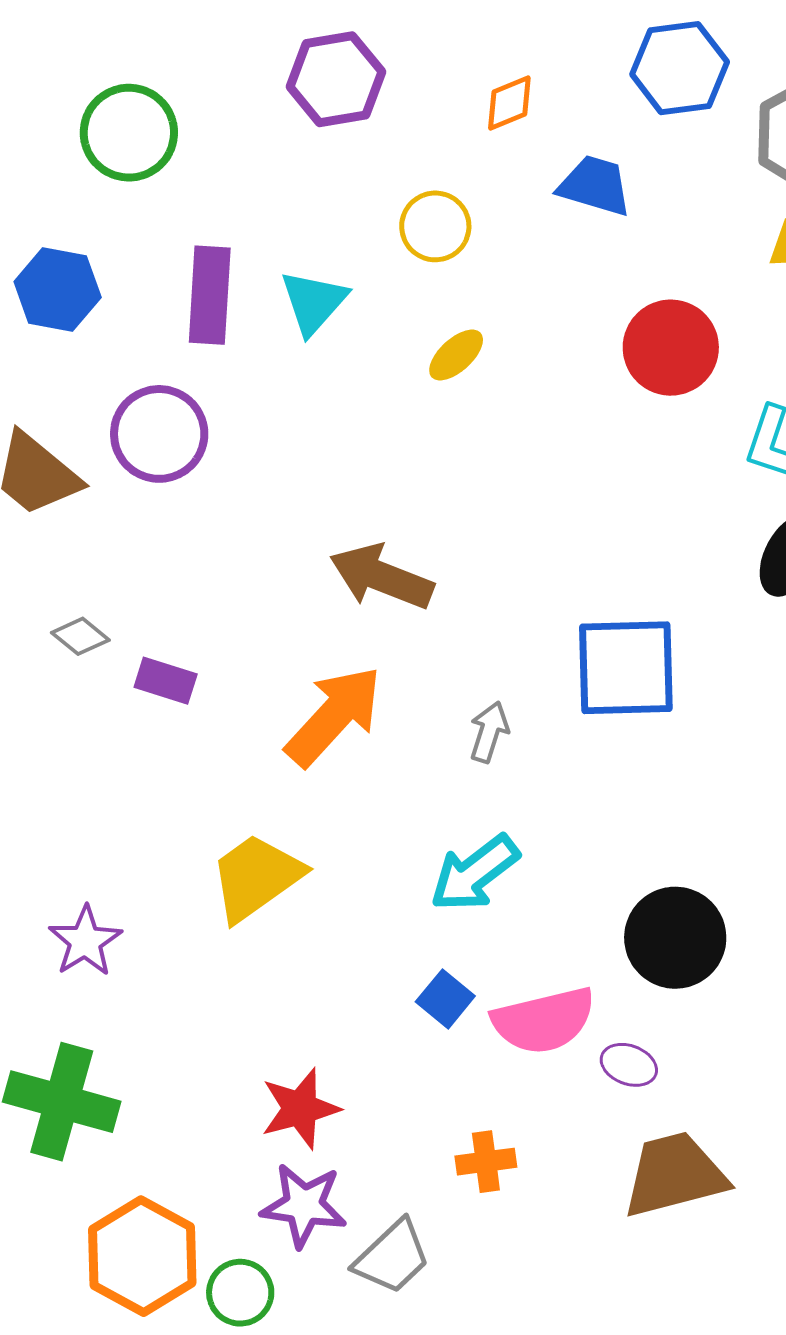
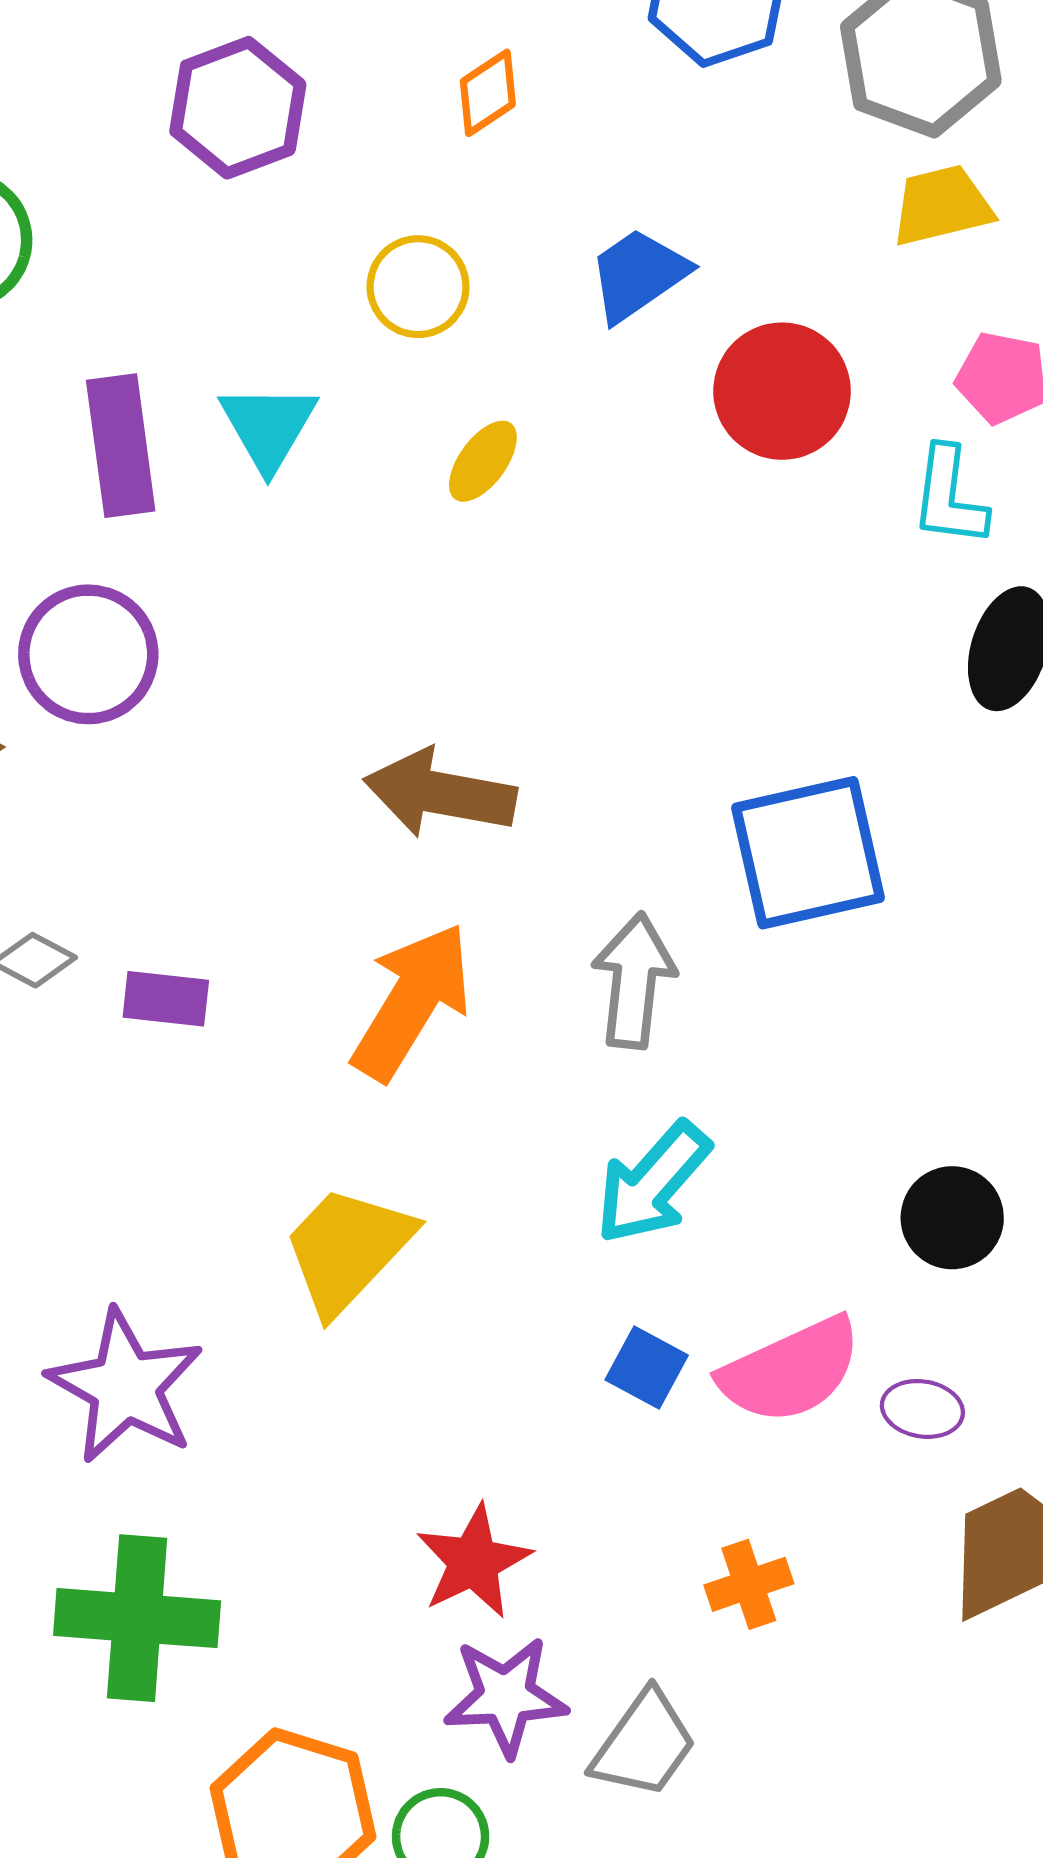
blue trapezoid: (595, 186) -> (638, 275), moved, turned -40
gray arrow: (489, 732) -> (634, 981), size x1.5
black circle: (675, 938) -> (952, 1218), size x0.7
purple star: (85, 941) -> (125, 1386), size x1.5

